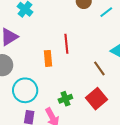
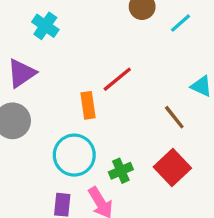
red line: (66, 44) -> (117, 79), turned 60
cyan circle: (25, 90) -> (74, 155), moved

